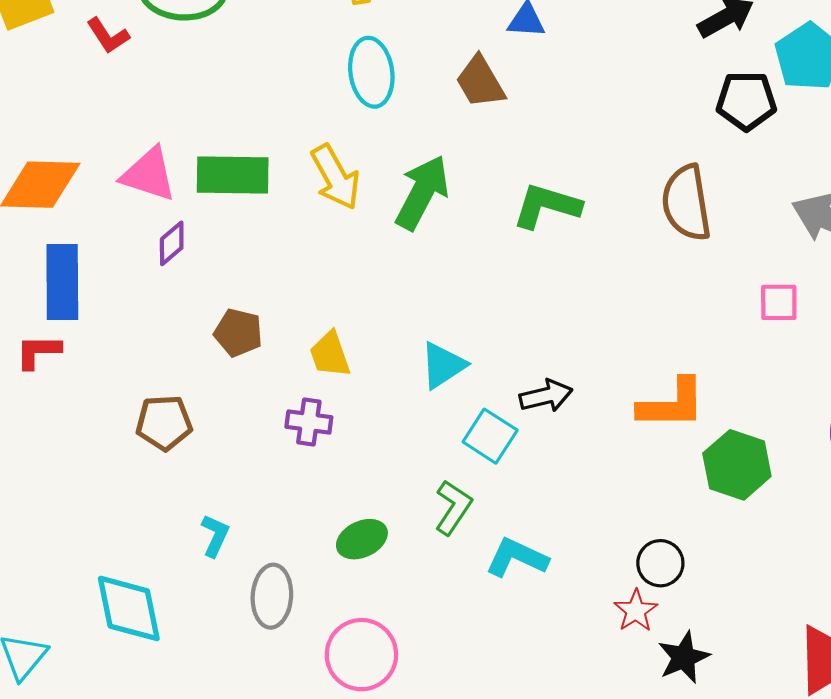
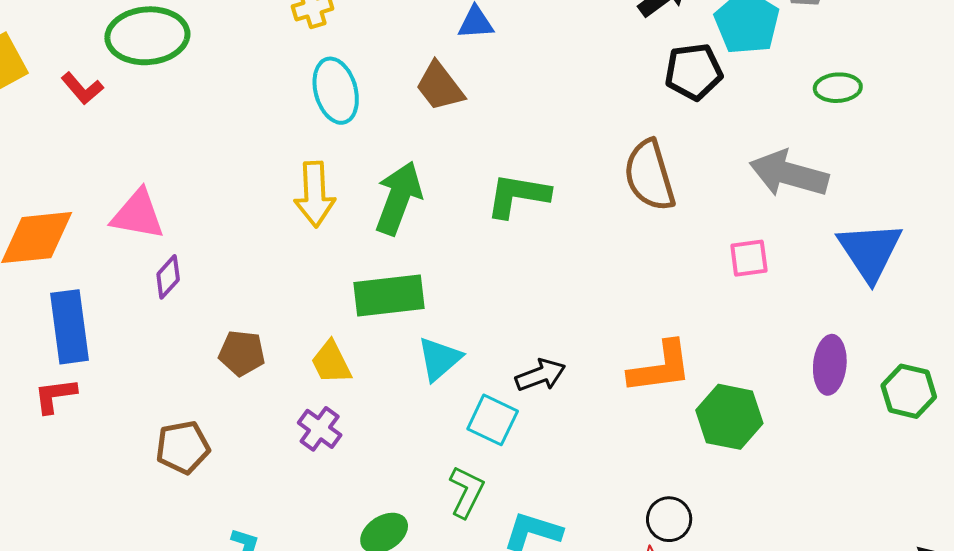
green rectangle: (233, 175) -> (389, 295), moved
yellow arrow: (335, 177) -> (315, 194), turned 34
purple cross: (309, 422) -> (320, 429), turned 36

